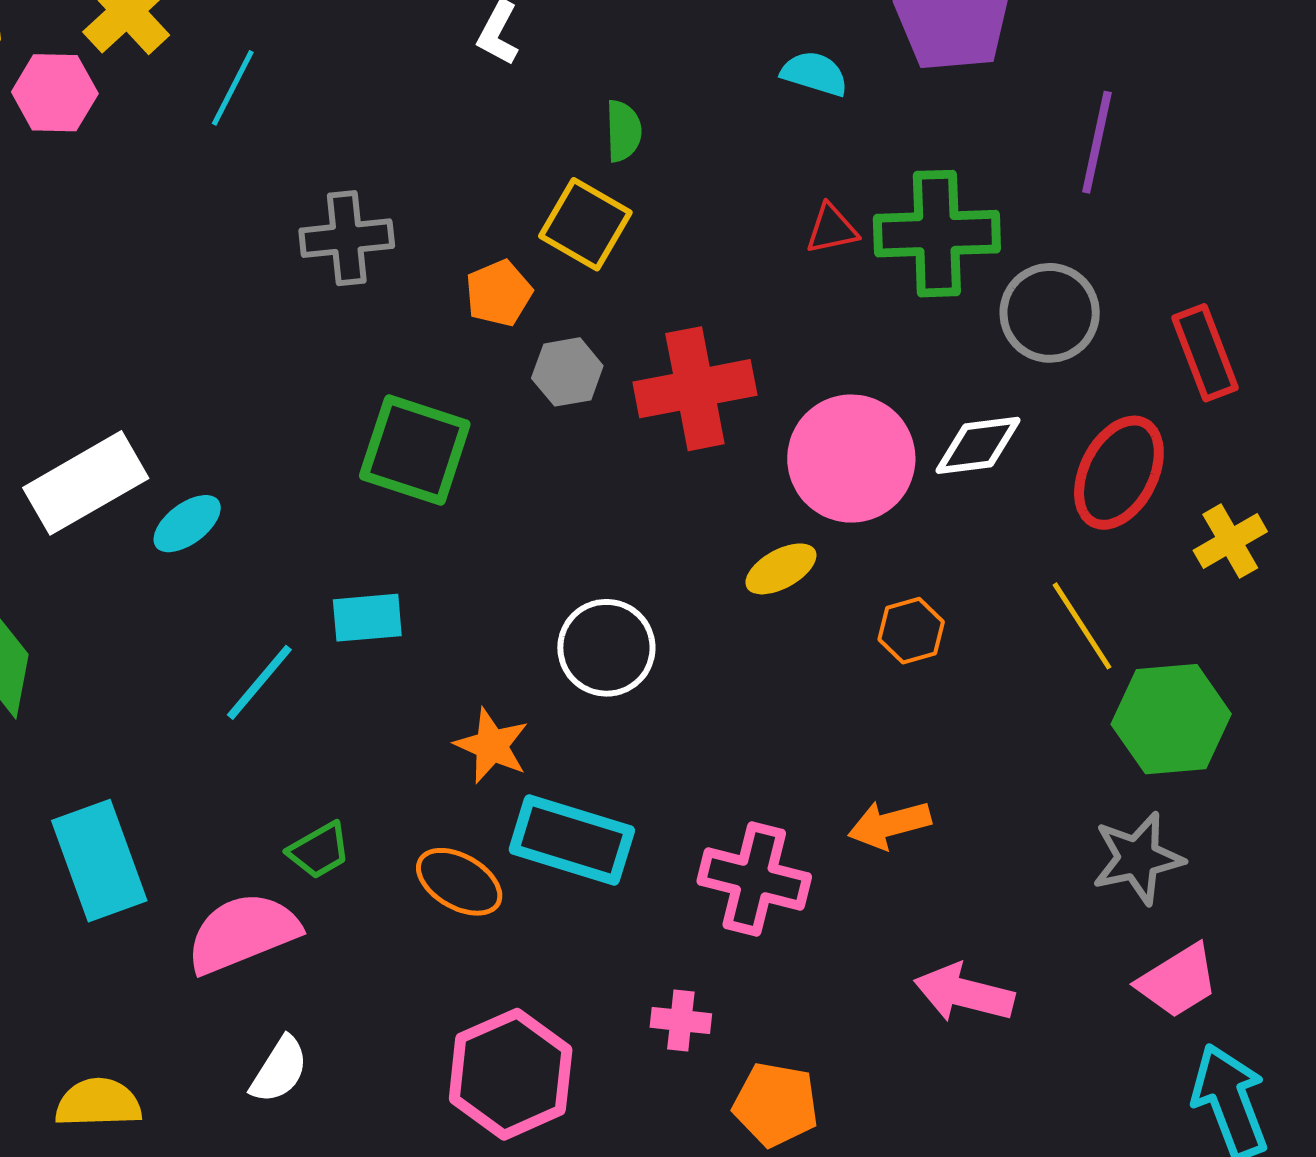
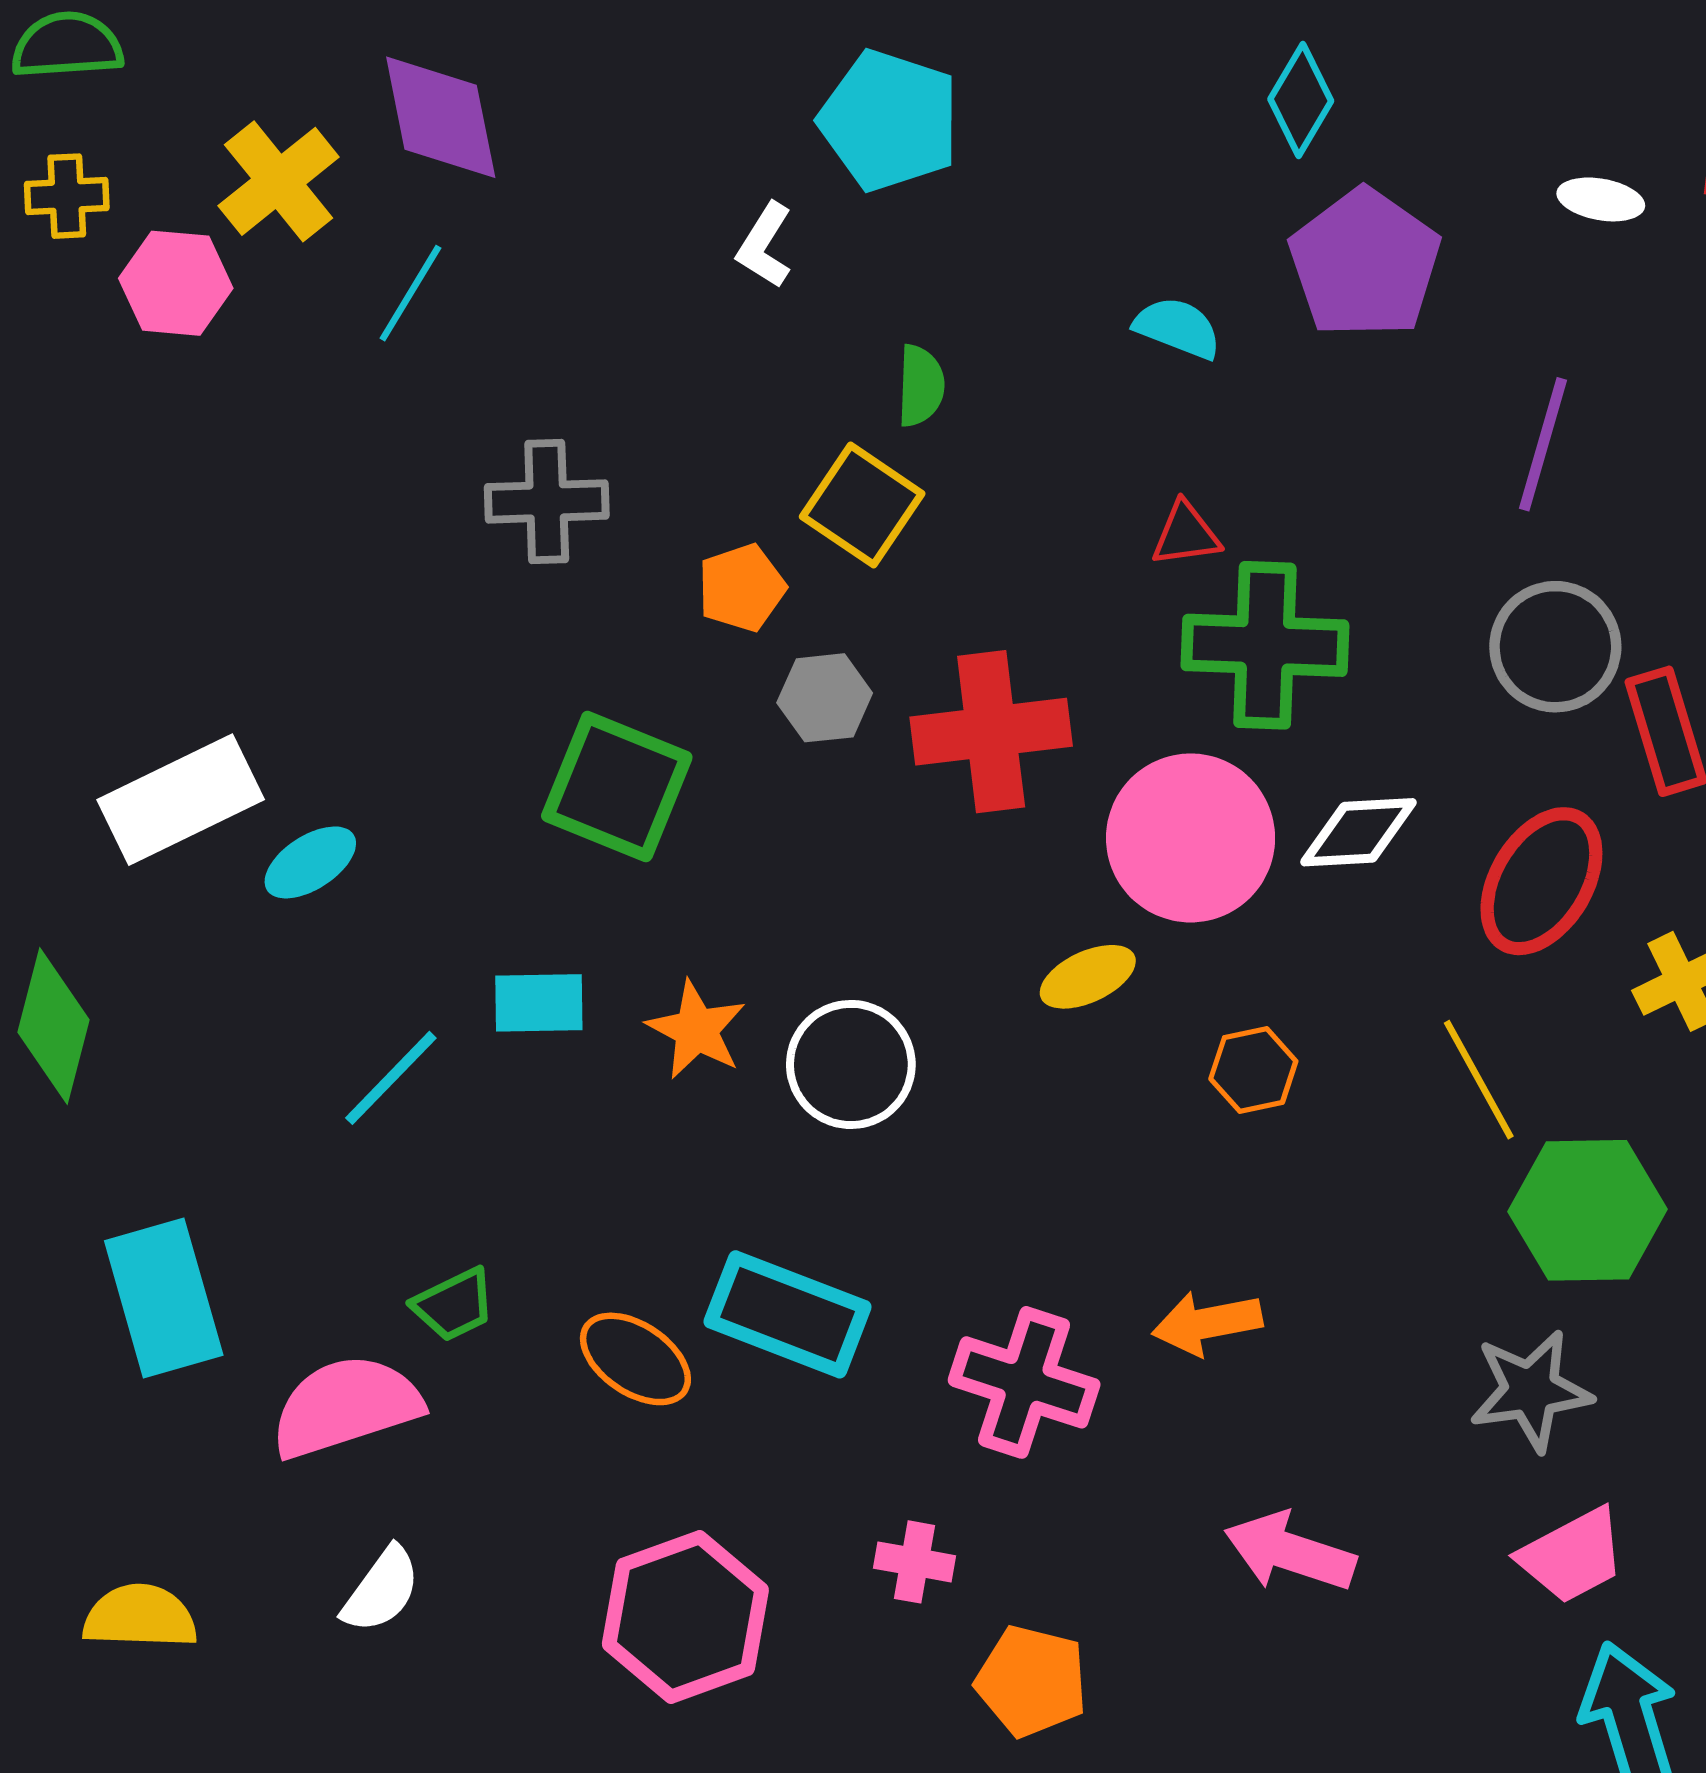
green cross: (937, 234) -> (1265, 645), moved
gray circle: (1050, 313) -> (1555, 647), moved
orange star: (492, 746) -> (696, 1030), moved

